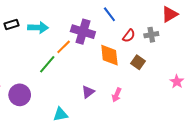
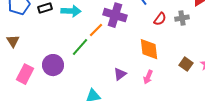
orange diamond: (109, 55) -> (149, 49), moved
brown square: (138, 62) -> (186, 64), moved
purple circle: (20, 95) -> (53, 65), moved

